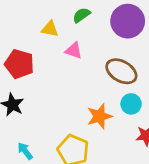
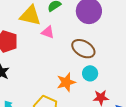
yellow triangle: (50, 29) -> (30, 16), size x1.6

